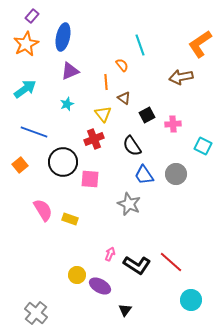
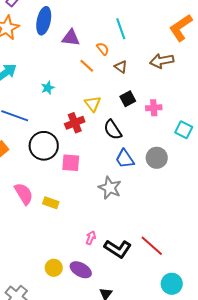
purple triangle: (70, 71) -> (71, 38), moved, turned 30
orange line: (106, 82) -> (87, 66), turned -42
brown triangle: (124, 98) -> (121, 67), moved
yellow triangle: (103, 114) -> (93, 104), moved
yellow circle: (77, 275) -> (54, 268), moved

